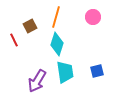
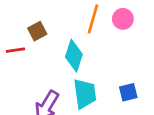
orange line: (56, 17) -> (93, 19), moved
red line: (14, 40) -> (15, 50), turned -72

